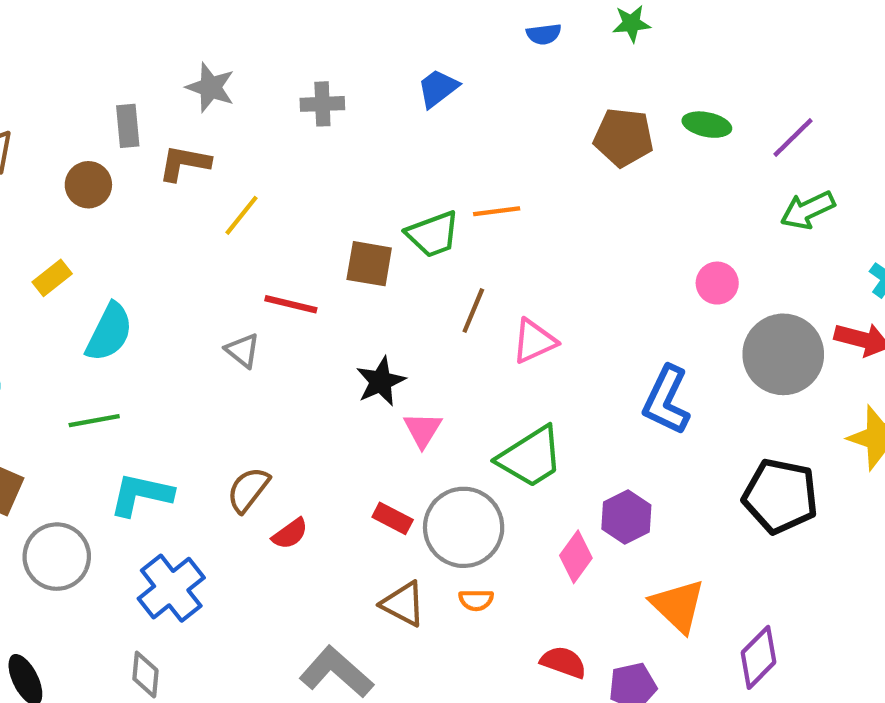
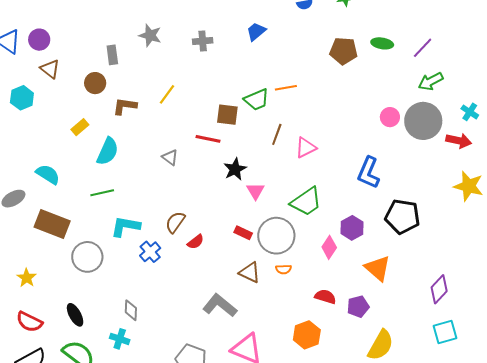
brown L-shape: (184, 163) -> (125, 106), moved
red line: (291, 304) -> (208, 139), moved
gray circle: (783, 354) -> (423, 121), moved
black pentagon: (780, 496) -> (402, 216), moved
blue cross: (171, 588) -> (150, 252), moved, size x0.7
purple diamond: (758, 657) -> (439, 289), moved

